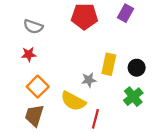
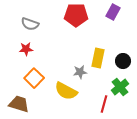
brown trapezoid: (34, 115) -> (19, 104), moved, turned 90
red line: (95, 119) -> (104, 104), moved

